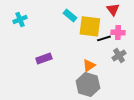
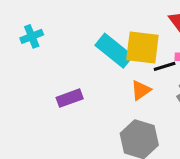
cyan rectangle: (70, 15) -> (114, 51), moved, size x1.6
orange triangle: (89, 65) -> (141, 90), moved

